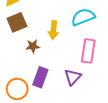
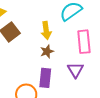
brown star: (33, 46) -> (47, 51), moved

